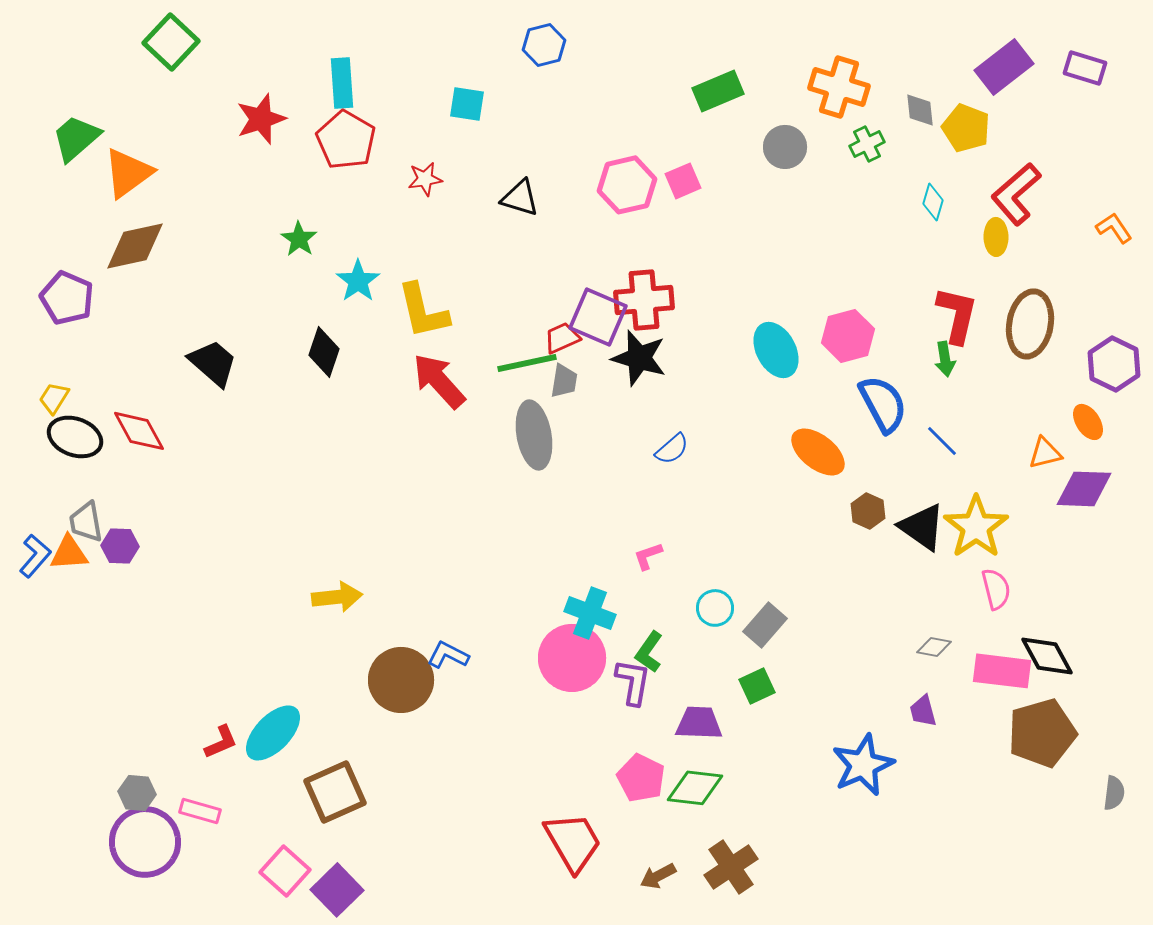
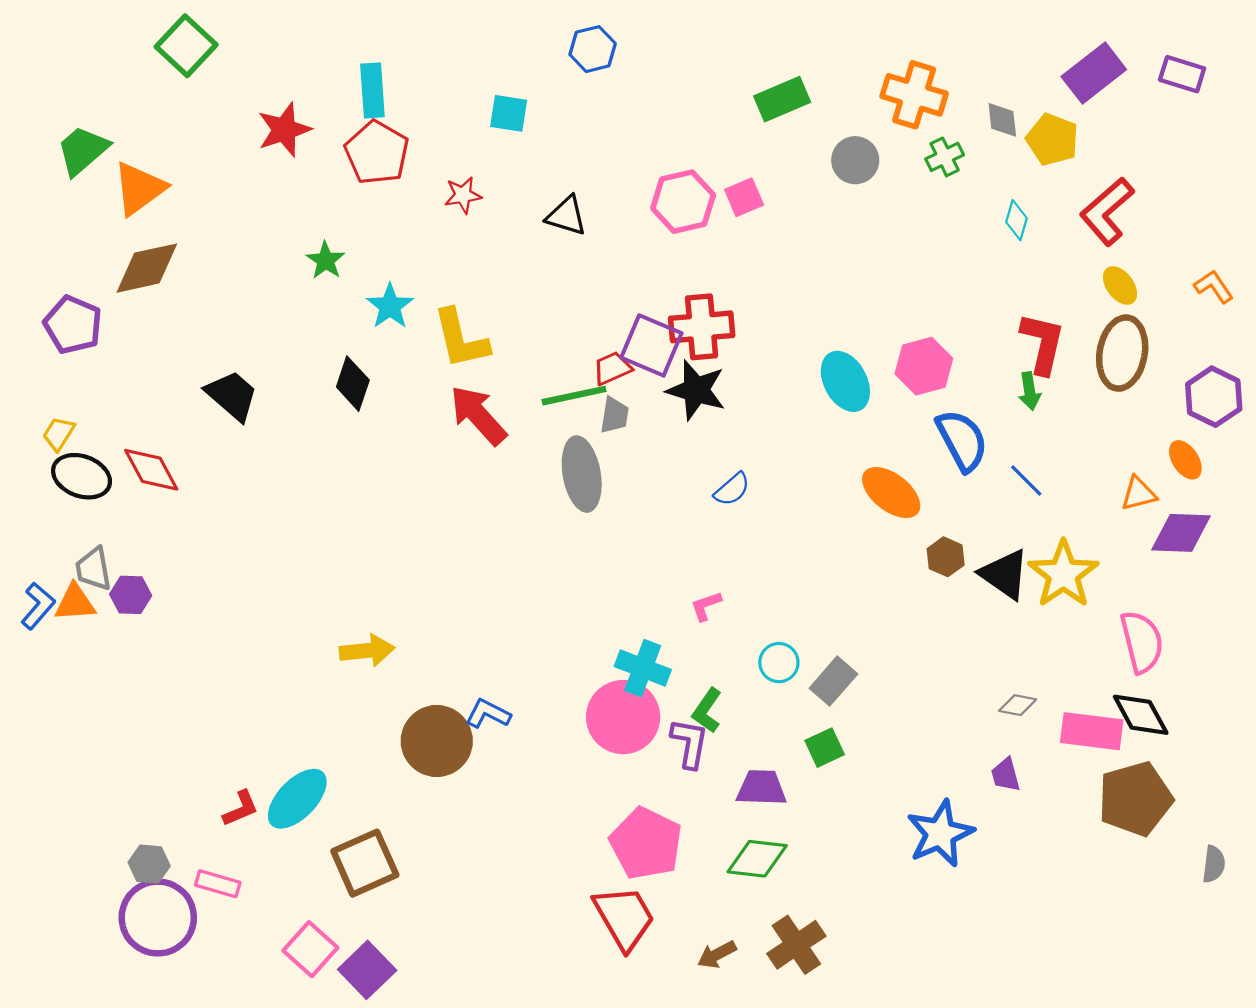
orange L-shape: (1114, 228) -> (1214, 287), moved
yellow ellipse: (996, 237) -> (1120, 286), moved, turned -36
pink semicircle: (996, 589) -> (1142, 642), moved, size x1.4
pink pentagon: (641, 778) -> (646, 843), moved, size x1.4

